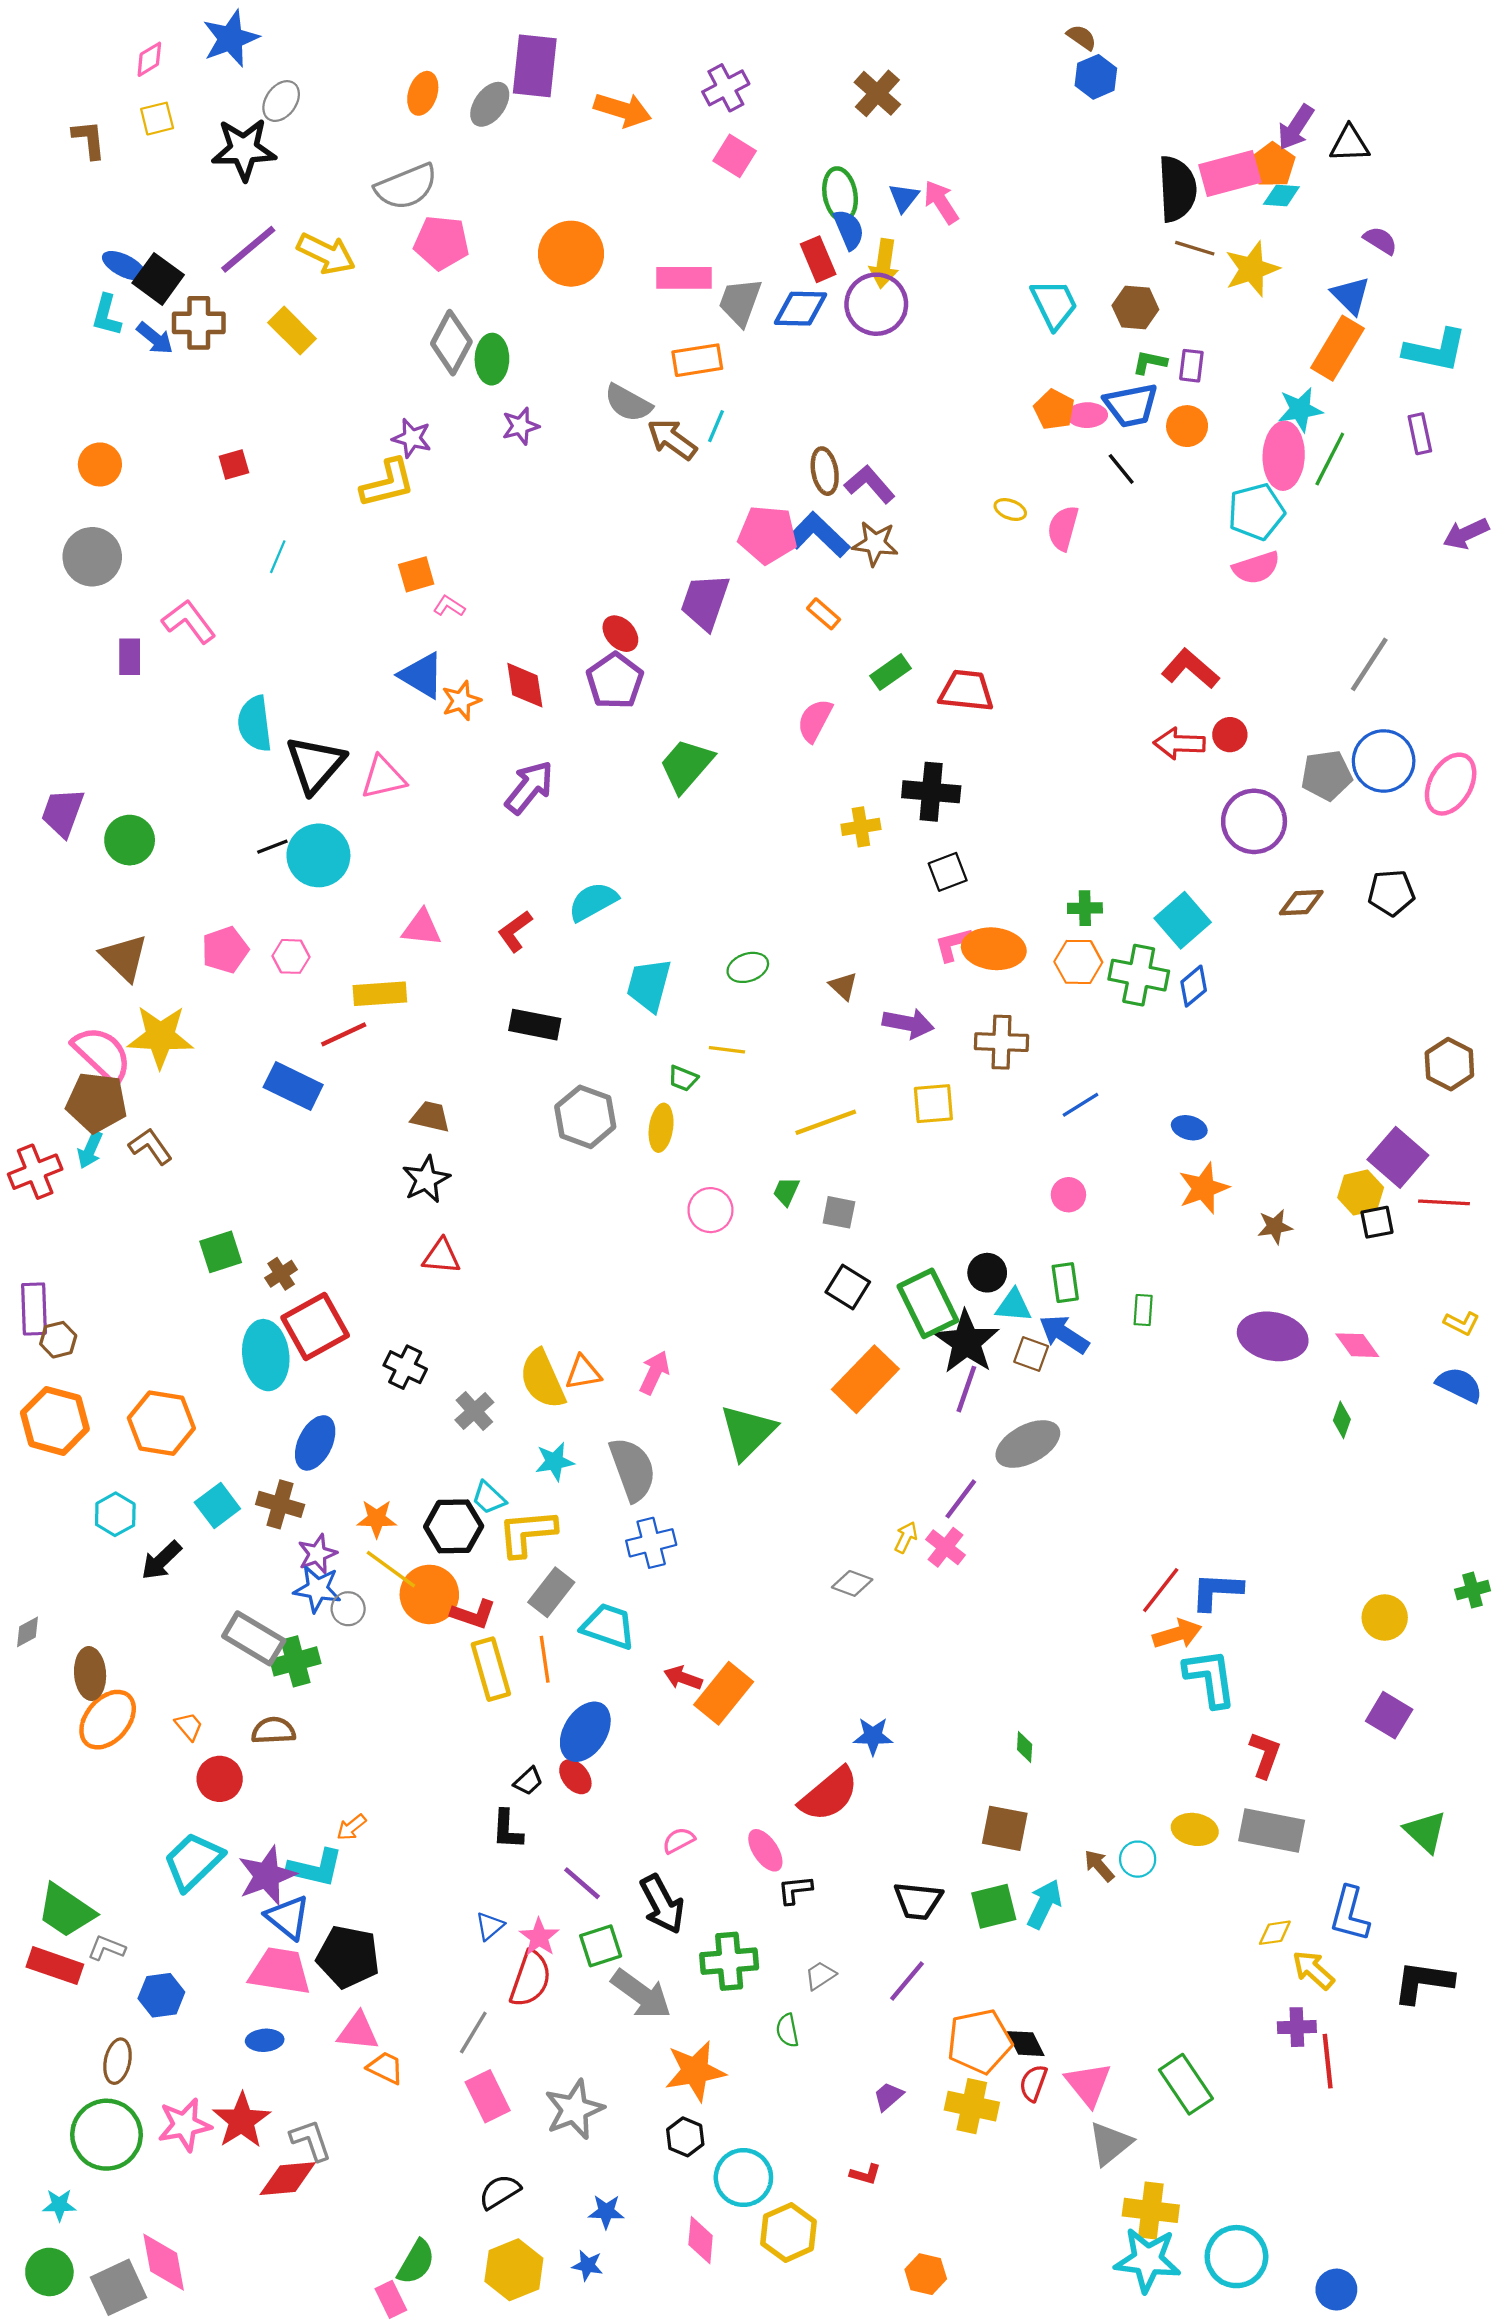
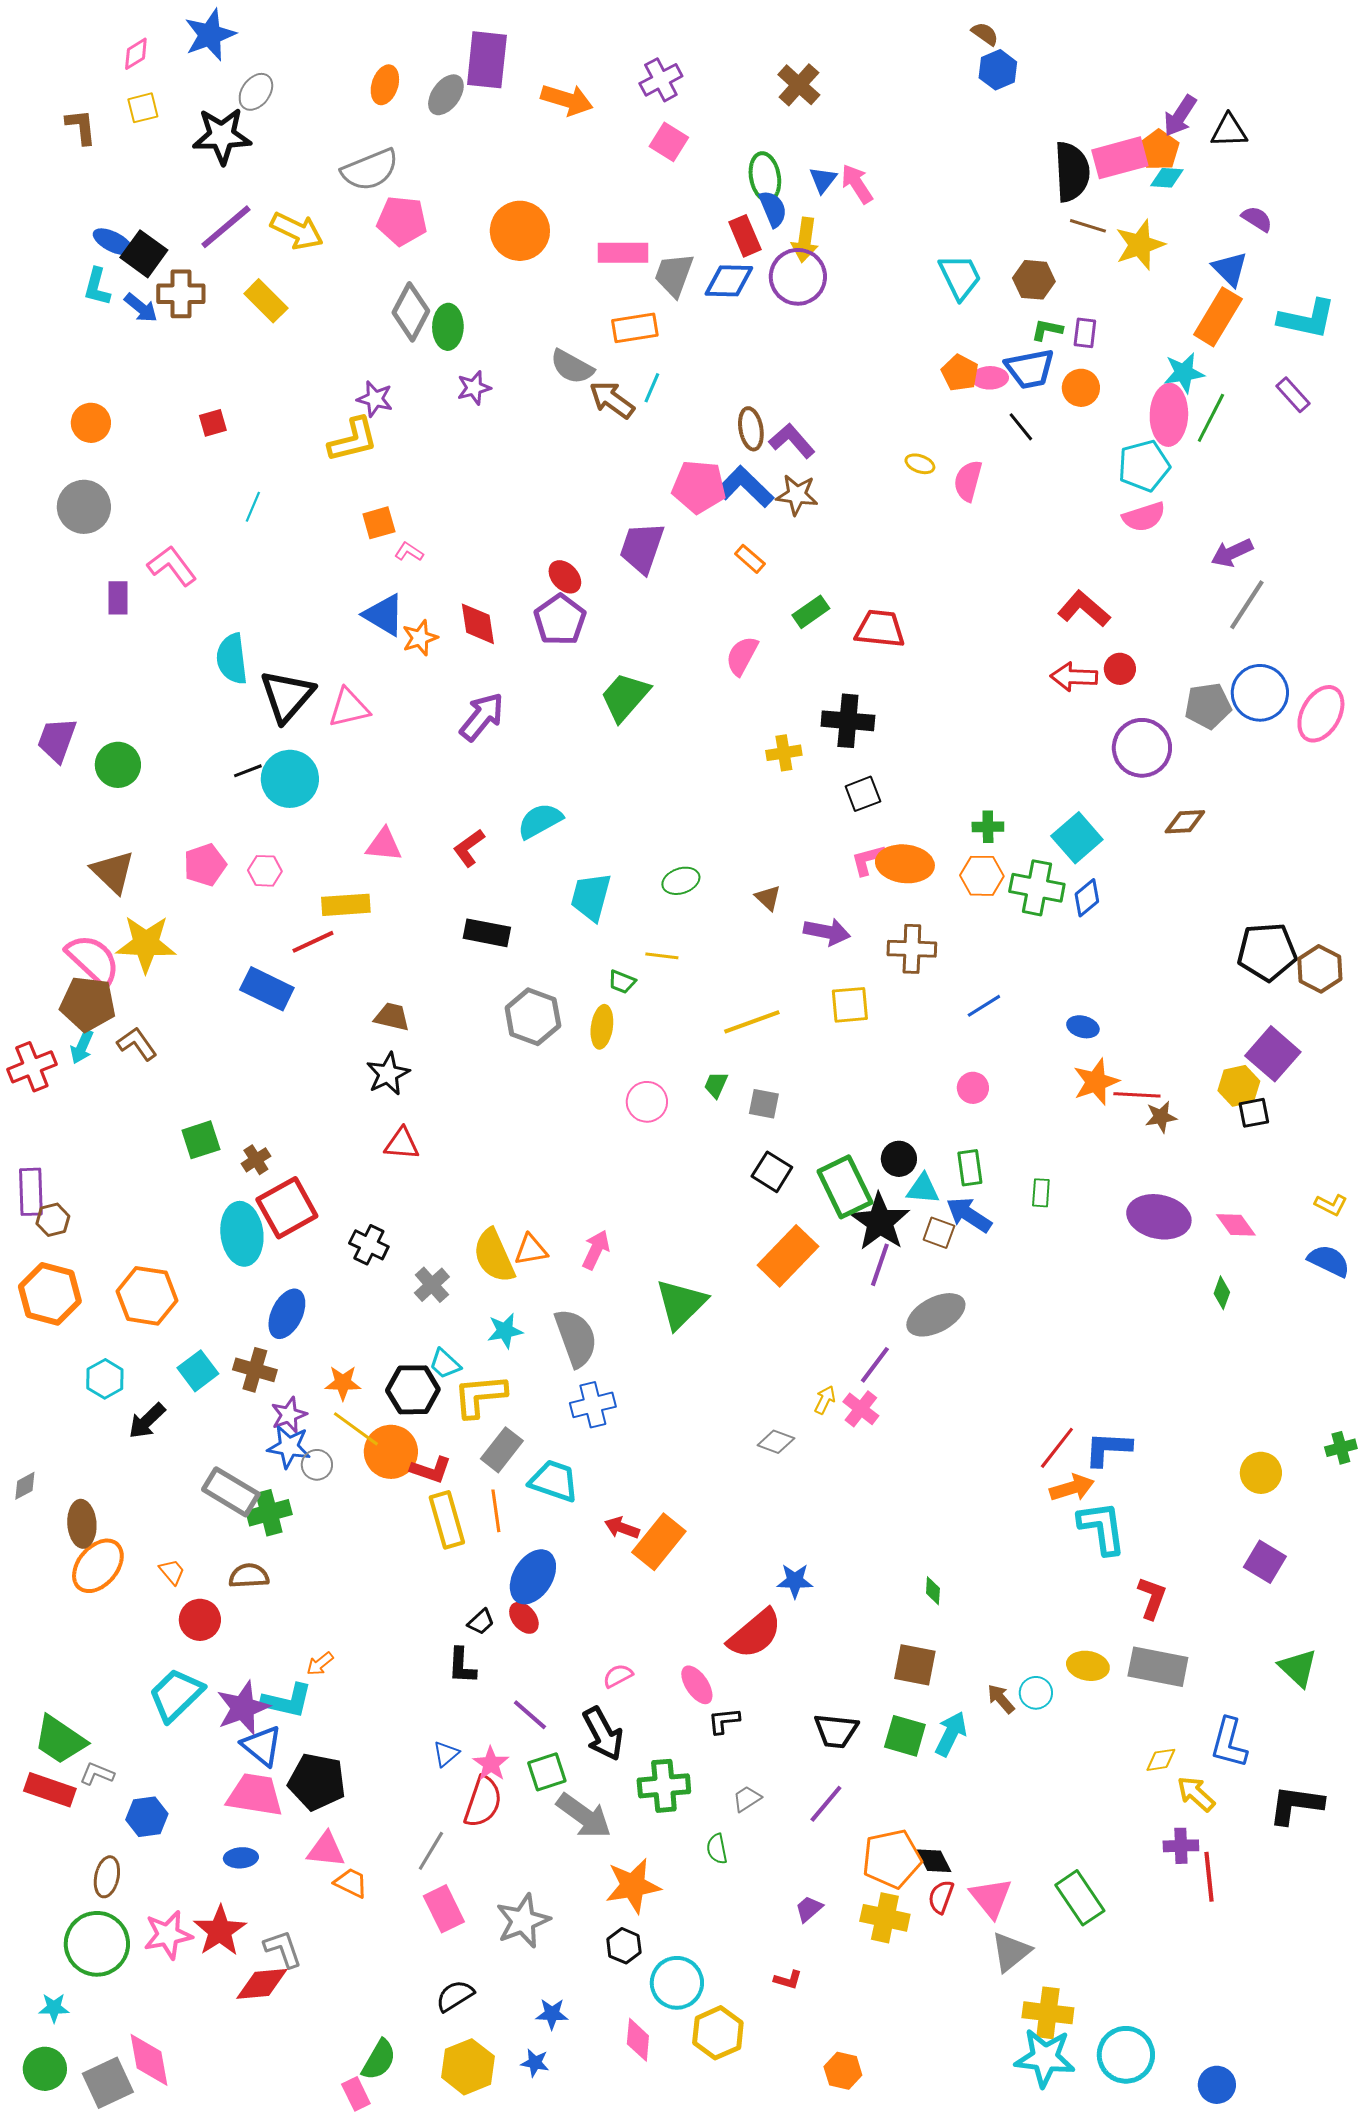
purple rectangle: (1420, 434) -> (1293, 395), turned -30
purple arrow: (1466, 534) -> (1232, 553), moved
black pentagon: (1391, 893) -> (1267, 952), moved, size x1.4
red line: (1444, 1202) -> (1137, 1095), moved
green square: (994, 1906) -> (905, 1736), turned 30

